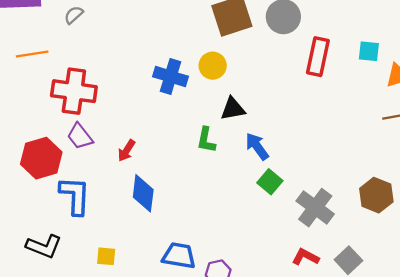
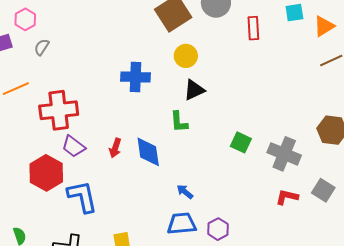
red rectangle: (318, 57) -> (253, 28), size x0.7
yellow circle: (213, 66) -> (186, 56), moved
blue arrow: (257, 146) -> (185, 192), moved, size x0.7
blue diamond: (143, 193) -> (148, 152), moved

